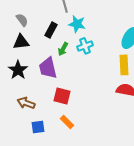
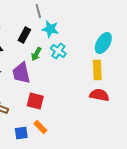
cyan cross: (85, 46) -> (58, 51), turned -35
blue square: (38, 127) -> (21, 133), moved

